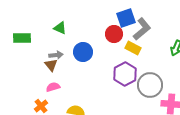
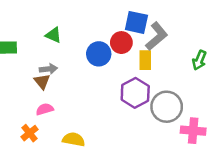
blue square: (126, 18) -> (136, 22), turned 30
yellow rectangle: (133, 48) -> (145, 60), turned 63
blue circle: (83, 52) -> (99, 54), moved

